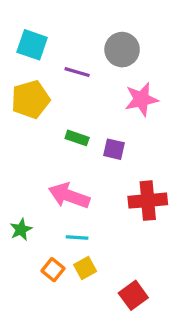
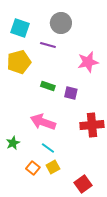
gray circle: (122, 50) -> (61, 23), moved
cyan line: (77, 237) -> (48, 148), turned 32

